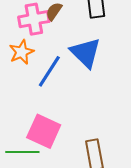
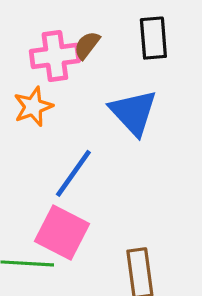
blue line: (49, 71) -> (73, 173), moved

